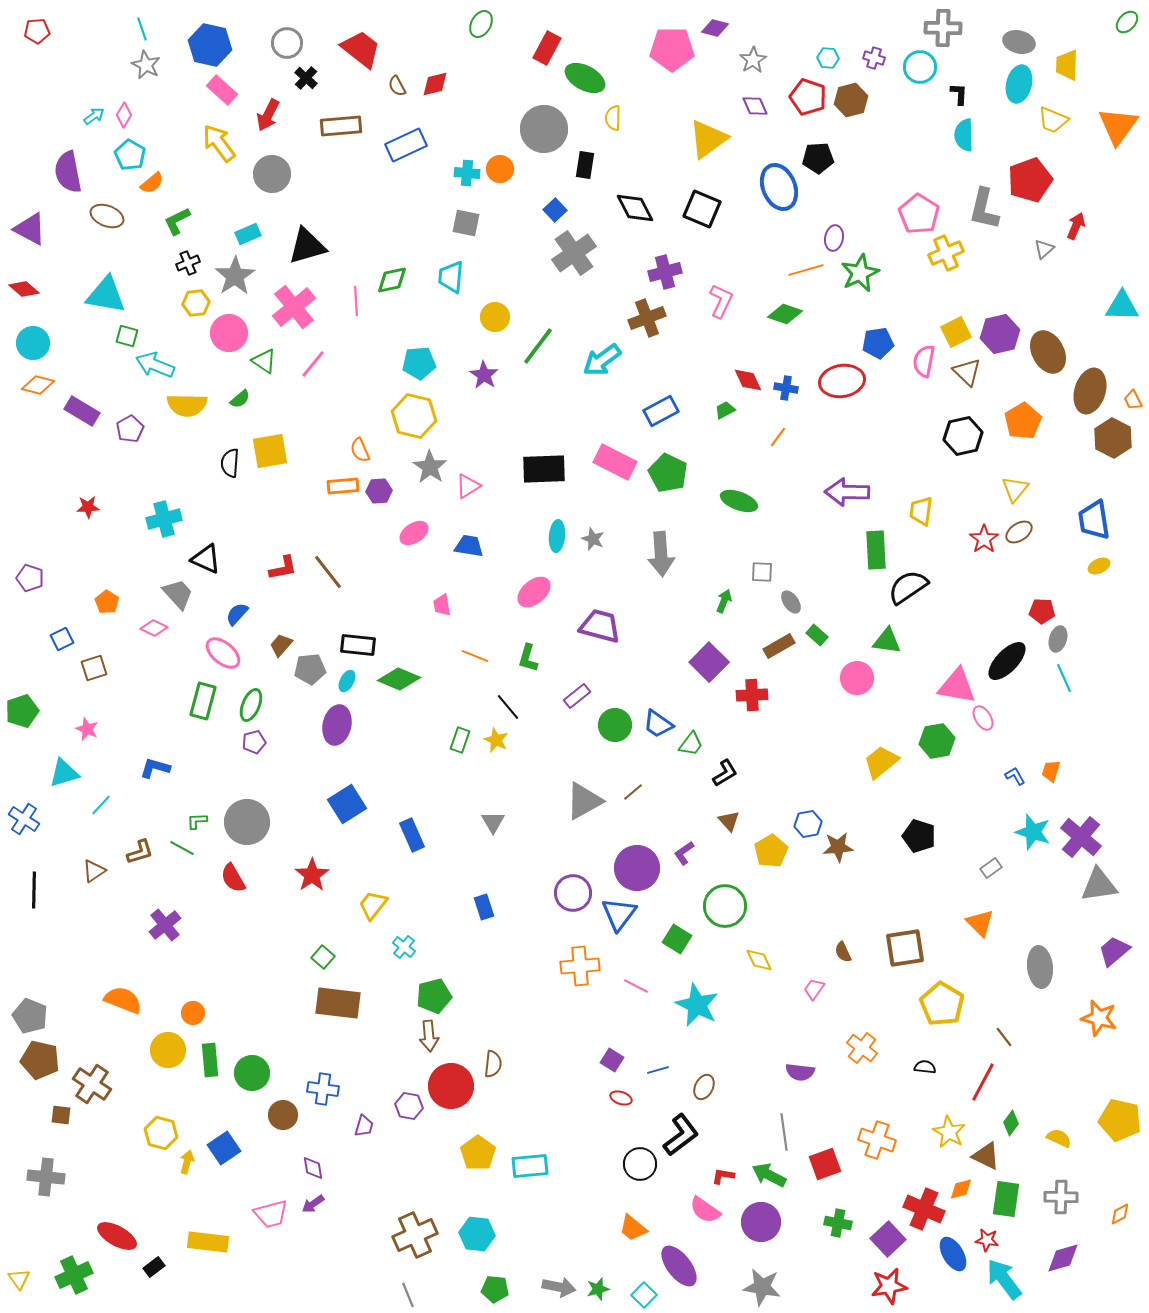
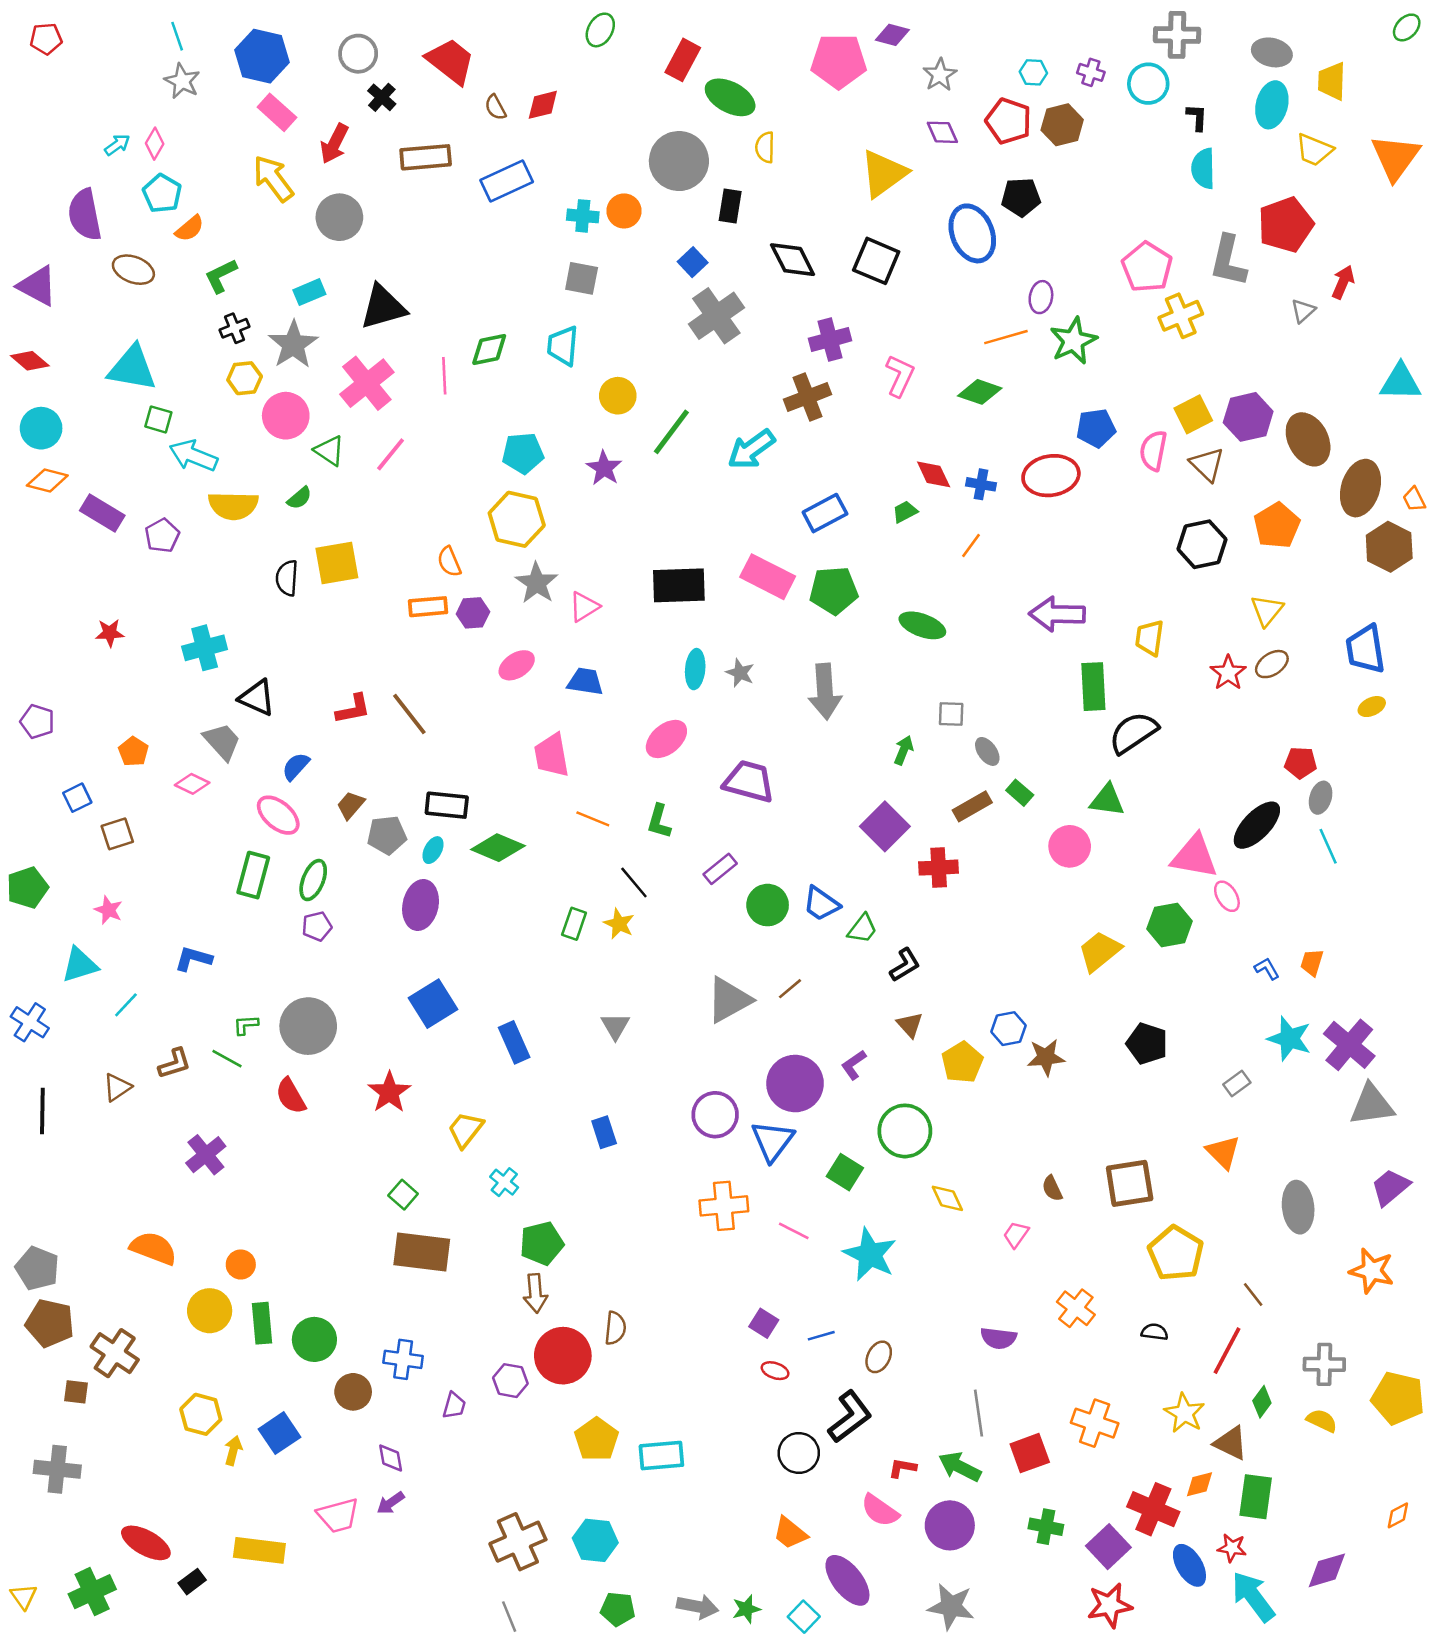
green pentagon: (668, 473) -> (834, 590), turned -30
pink trapezoid: (442, 605) -> (552, 755), size x1.6
gray cross: (1061, 1197) -> (1324, 1364), moved

